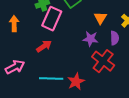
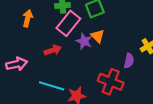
orange triangle: (100, 18) -> (98, 36), moved, turned -32
purple star: (90, 39) -> (84, 41), moved
red cross: (103, 61) -> (111, 82), turned -30

